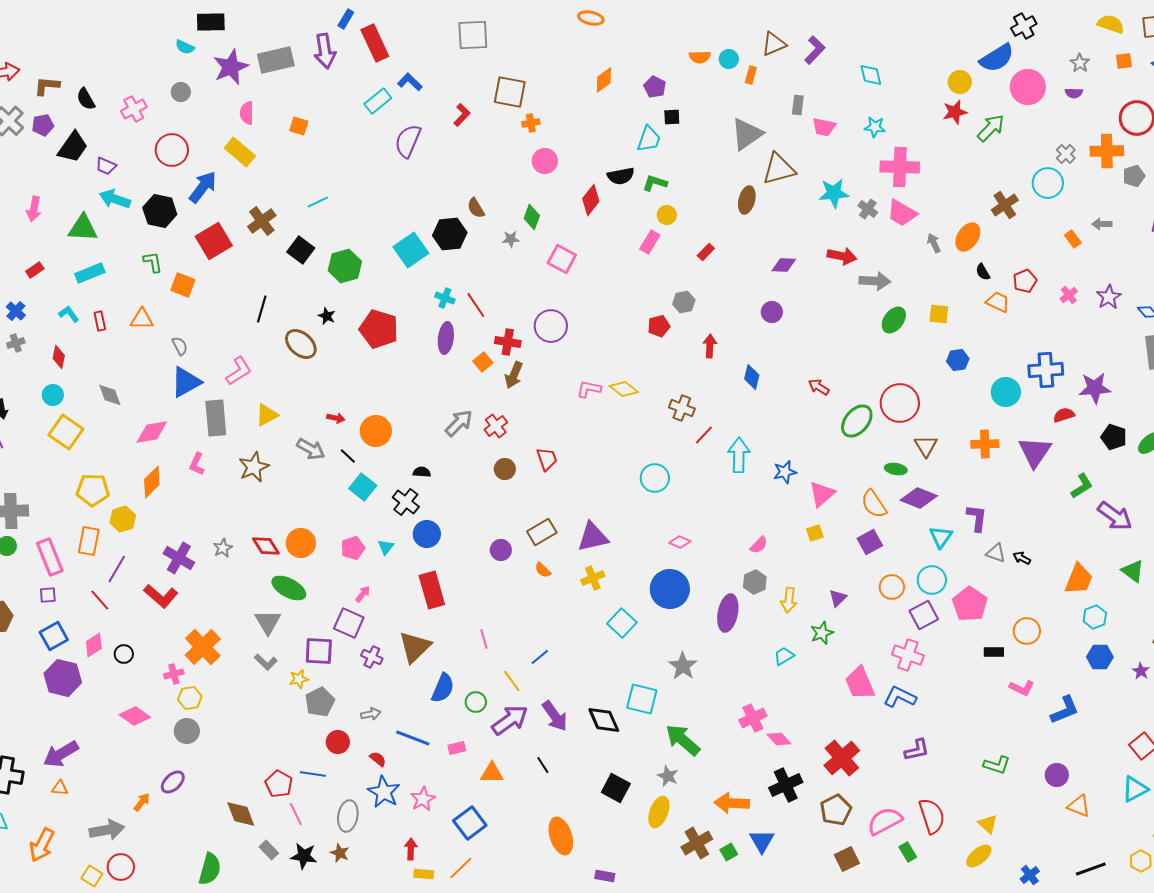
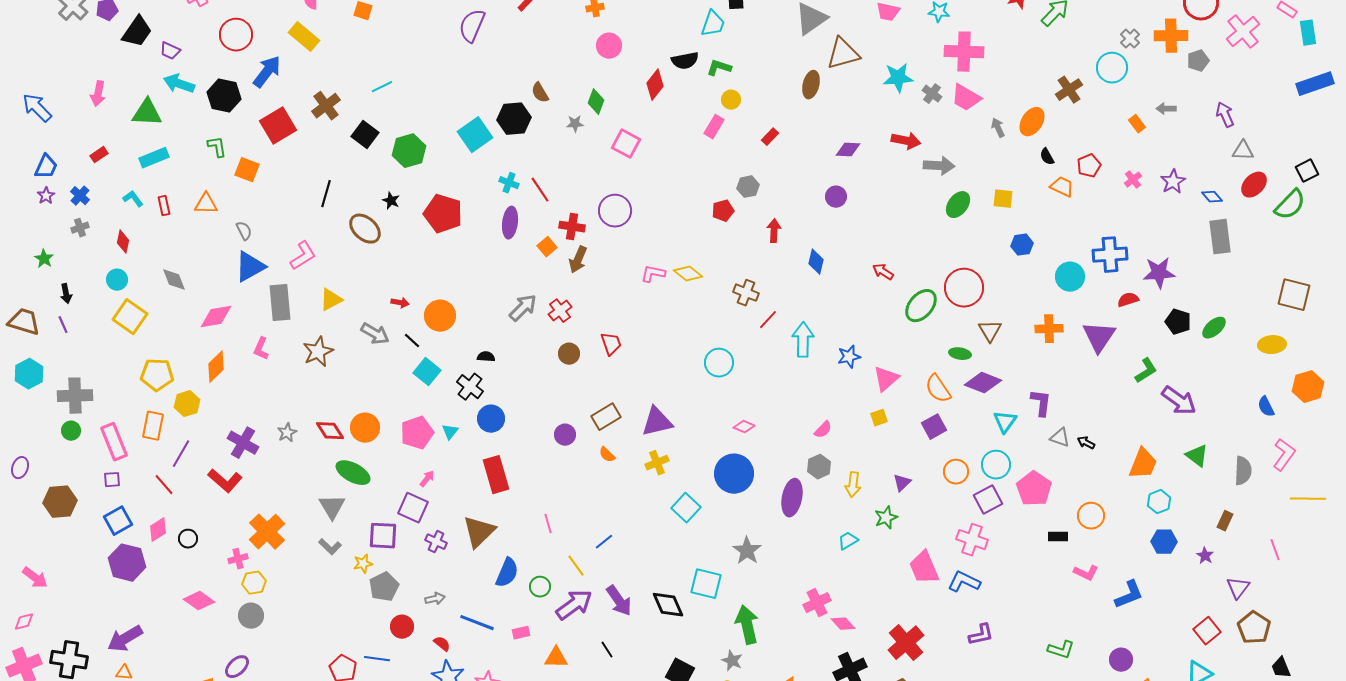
pink pentagon: (353, 548) -> (417, 433), size x1.4
green arrow: (683, 740) -> (747, 625), turned 36

